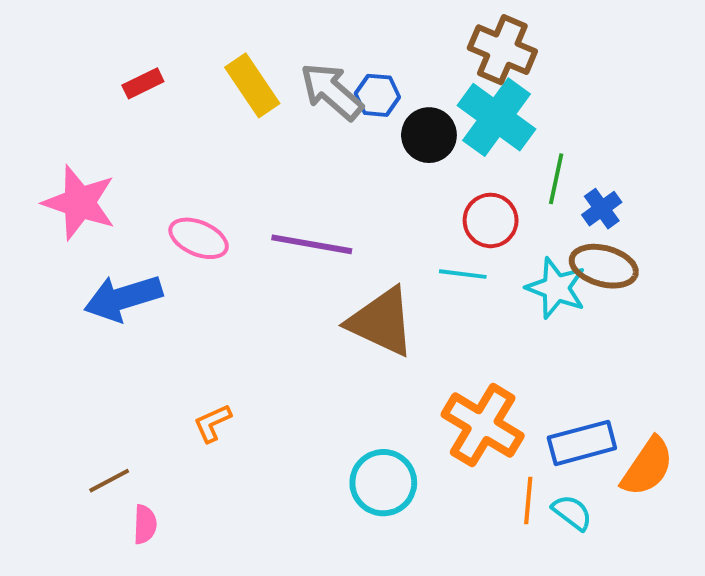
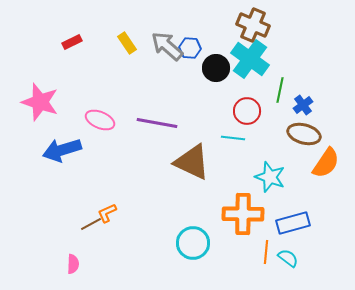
yellow rectangle: (252, 85) -> (127, 43), size x0.7
cyan star: (556, 288) -> (270, 177), moved
orange cross: (483, 425) -> (243, 214), turned -30
orange semicircle: (647, 467) -> (326, 163), moved
brown line: (109, 481) -> (91, 224), moved

